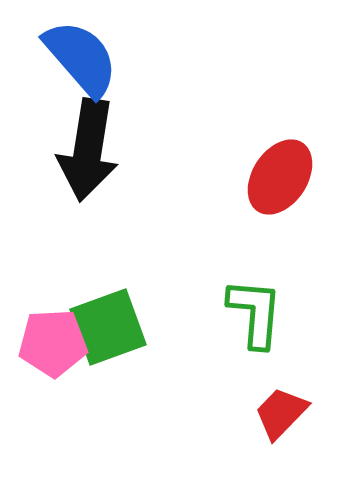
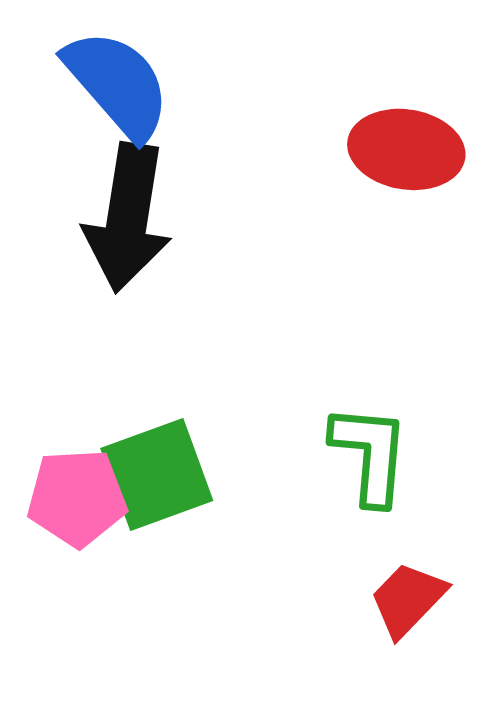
red ellipse: (280, 177) -> (406, 149), moved, turned 66

